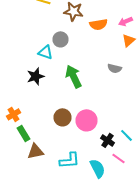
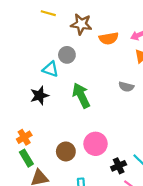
orange cross: (14, 114) -> (24, 137), moved
brown circle: (62, 117) -> (66, 151), moved
black cross: (108, 140) -> (119, 166), turned 32

